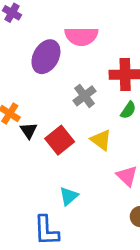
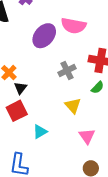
red square: (60, 140) -> (17, 111), moved
cyan triangle: (69, 196) -> (40, 132), moved

